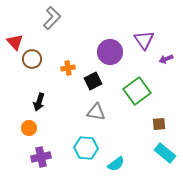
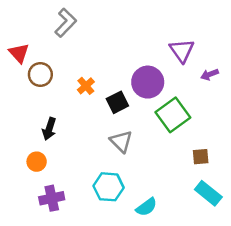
purple circle: (110, 52) -> (148, 82), moved
orange cross: (68, 68) -> (86, 86), turned -32
gray triangle: (96, 112) -> (121, 141), turned 36

